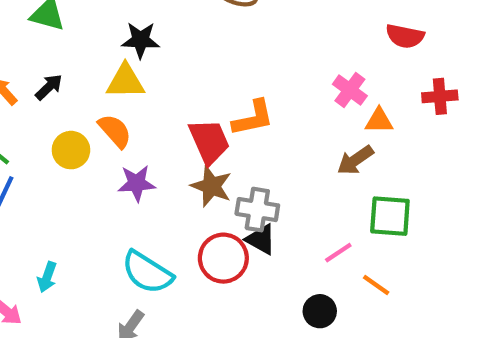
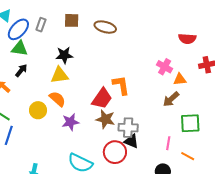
black arrow: (49, 87) -> (21, 70), moved
orange L-shape: (253, 118) -> (121, 85), turned -80
red trapezoid: (209, 141) -> (102, 99), turned 65
pink line: (338, 253) -> (168, 143), turned -40

